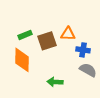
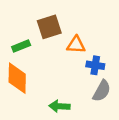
brown square: (47, 41) -> (49, 27), moved
gray semicircle: (88, 70) -> (102, 91), turned 90

